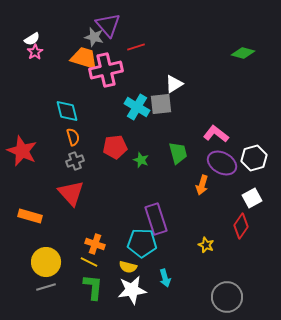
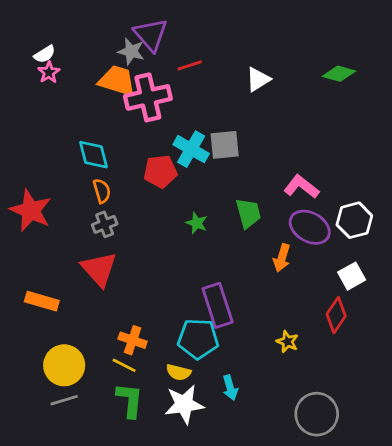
white triangle: (174, 84) -> (258, 79), moved
red pentagon: (115, 147) -> (160, 171), moved

